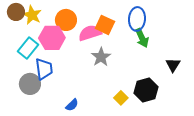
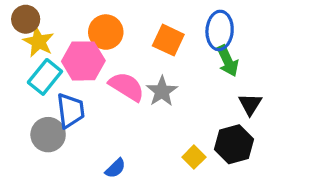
yellow star: (32, 15) -> (38, 42), moved
pink semicircle: (90, 33) -> (127, 87), moved, turned 50
black triangle: (173, 65) -> (250, 104), moved

